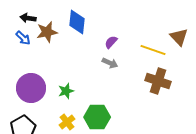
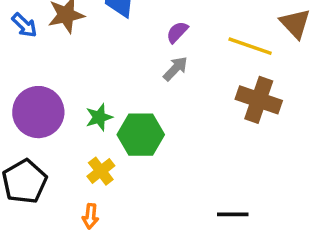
gray arrow: (110, 63) -> (175, 69), turned -70
green hexagon: (97, 117) -> (141, 135), moved

